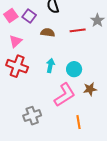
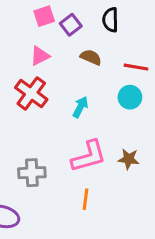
cyan circle: (74, 69) -> (130, 97), moved
orange line: (79, 122) -> (85, 199), moved

